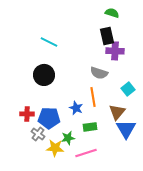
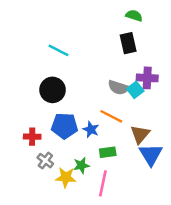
purple cross: (115, 51) -> (147, 78), moved
cyan square: (128, 89) -> (135, 90), moved
orange line: (93, 97) -> (111, 116), turned -54
blue pentagon: (49, 118) -> (65, 126), moved
pink line: (86, 153) -> (103, 183), turned -60

